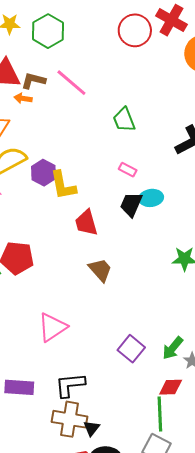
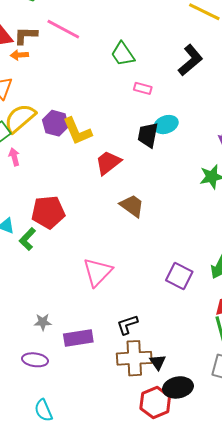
pink rectangle: (128, 170) -> (143, 88), moved
red trapezoid: (86, 223) -> (108, 163), turned 80
black L-shape: (70, 385) -> (127, 325), size x0.7

